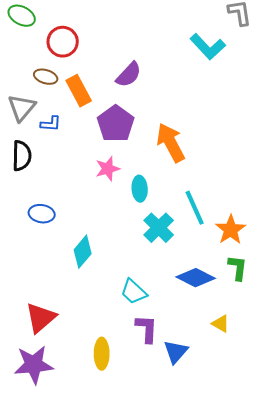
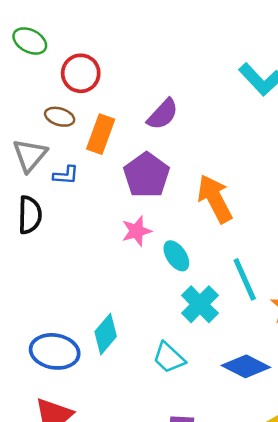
orange rectangle: (79, 91) -> (101, 134), turned 48
cyan ellipse: (140, 189) -> (176, 256), turned -30
blue ellipse: (42, 214) -> (55, 351), moved, size x1.5
cyan trapezoid: (134, 292) -> (169, 358), moved

